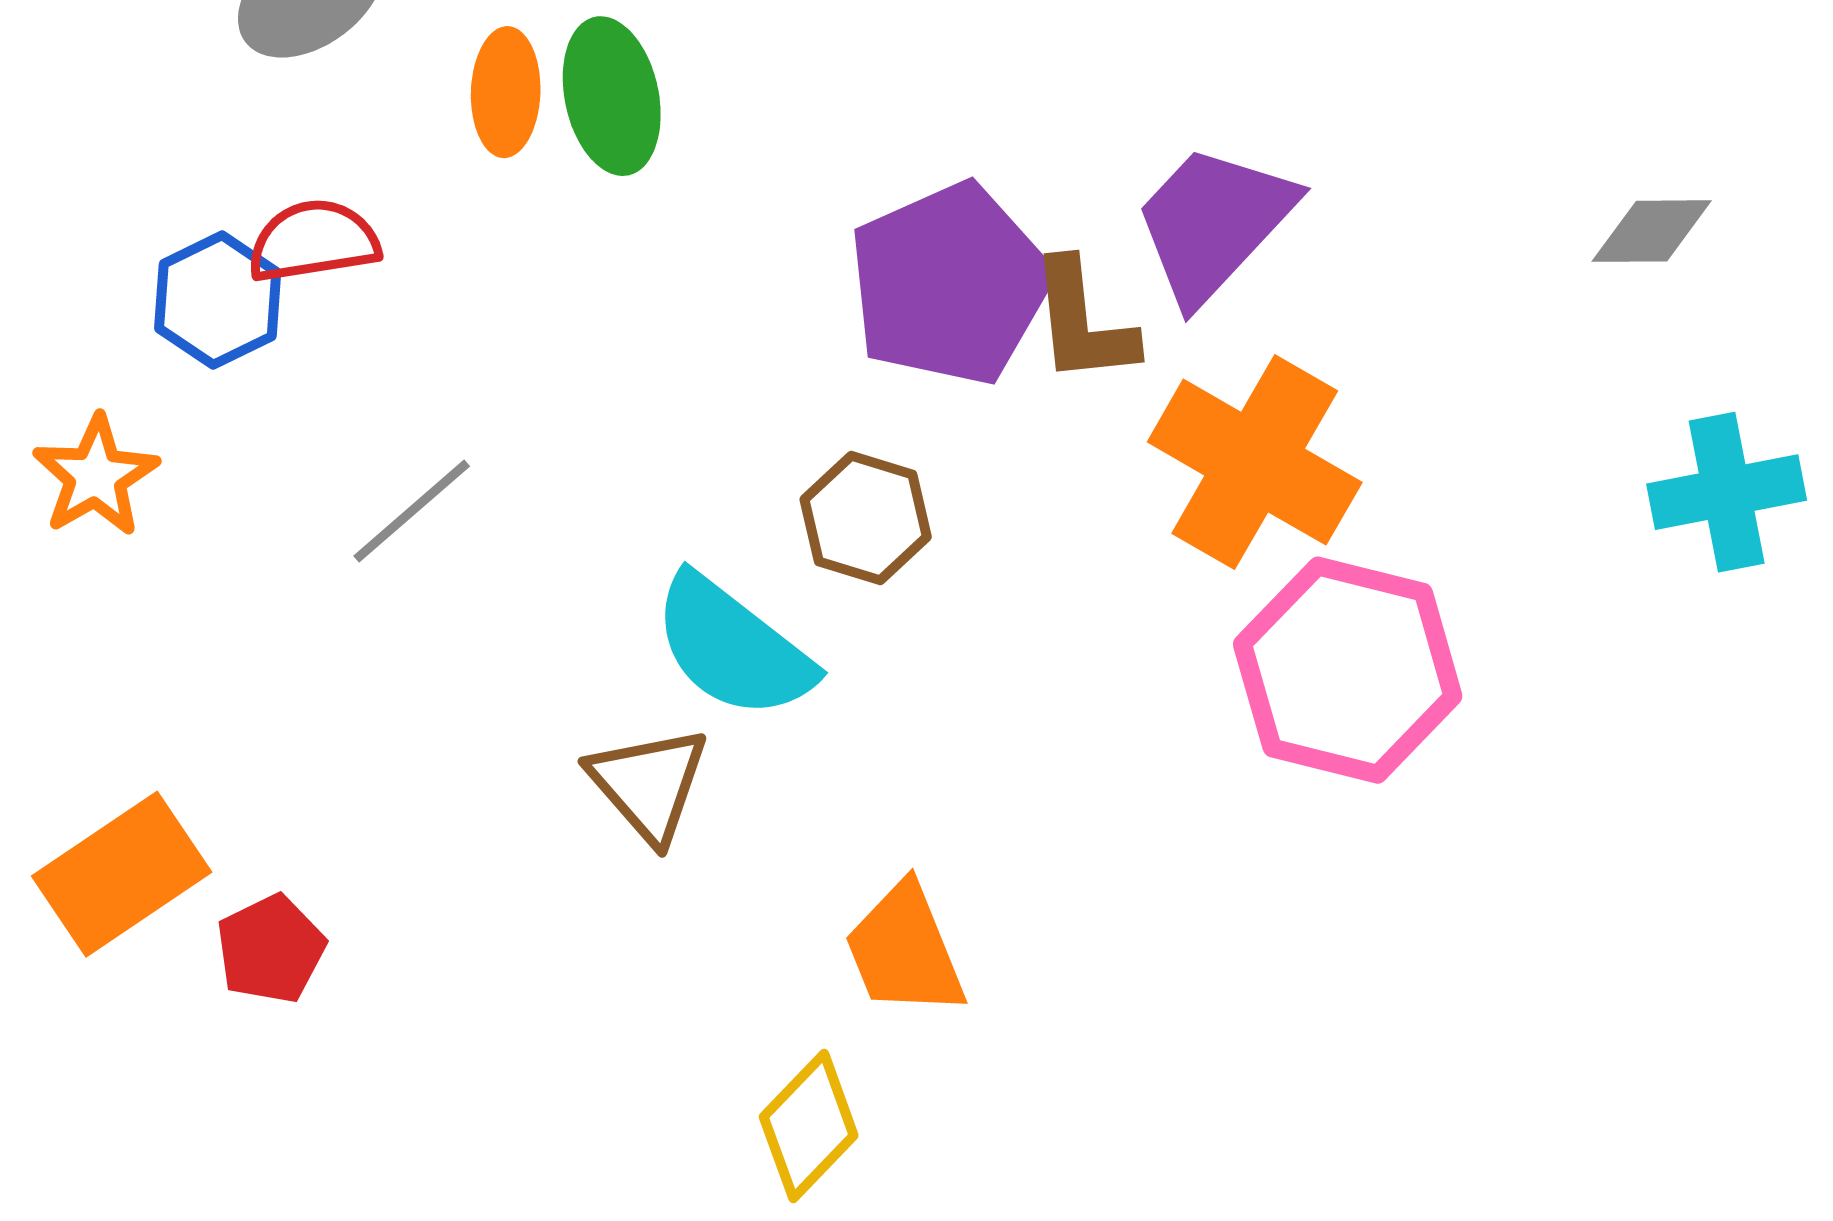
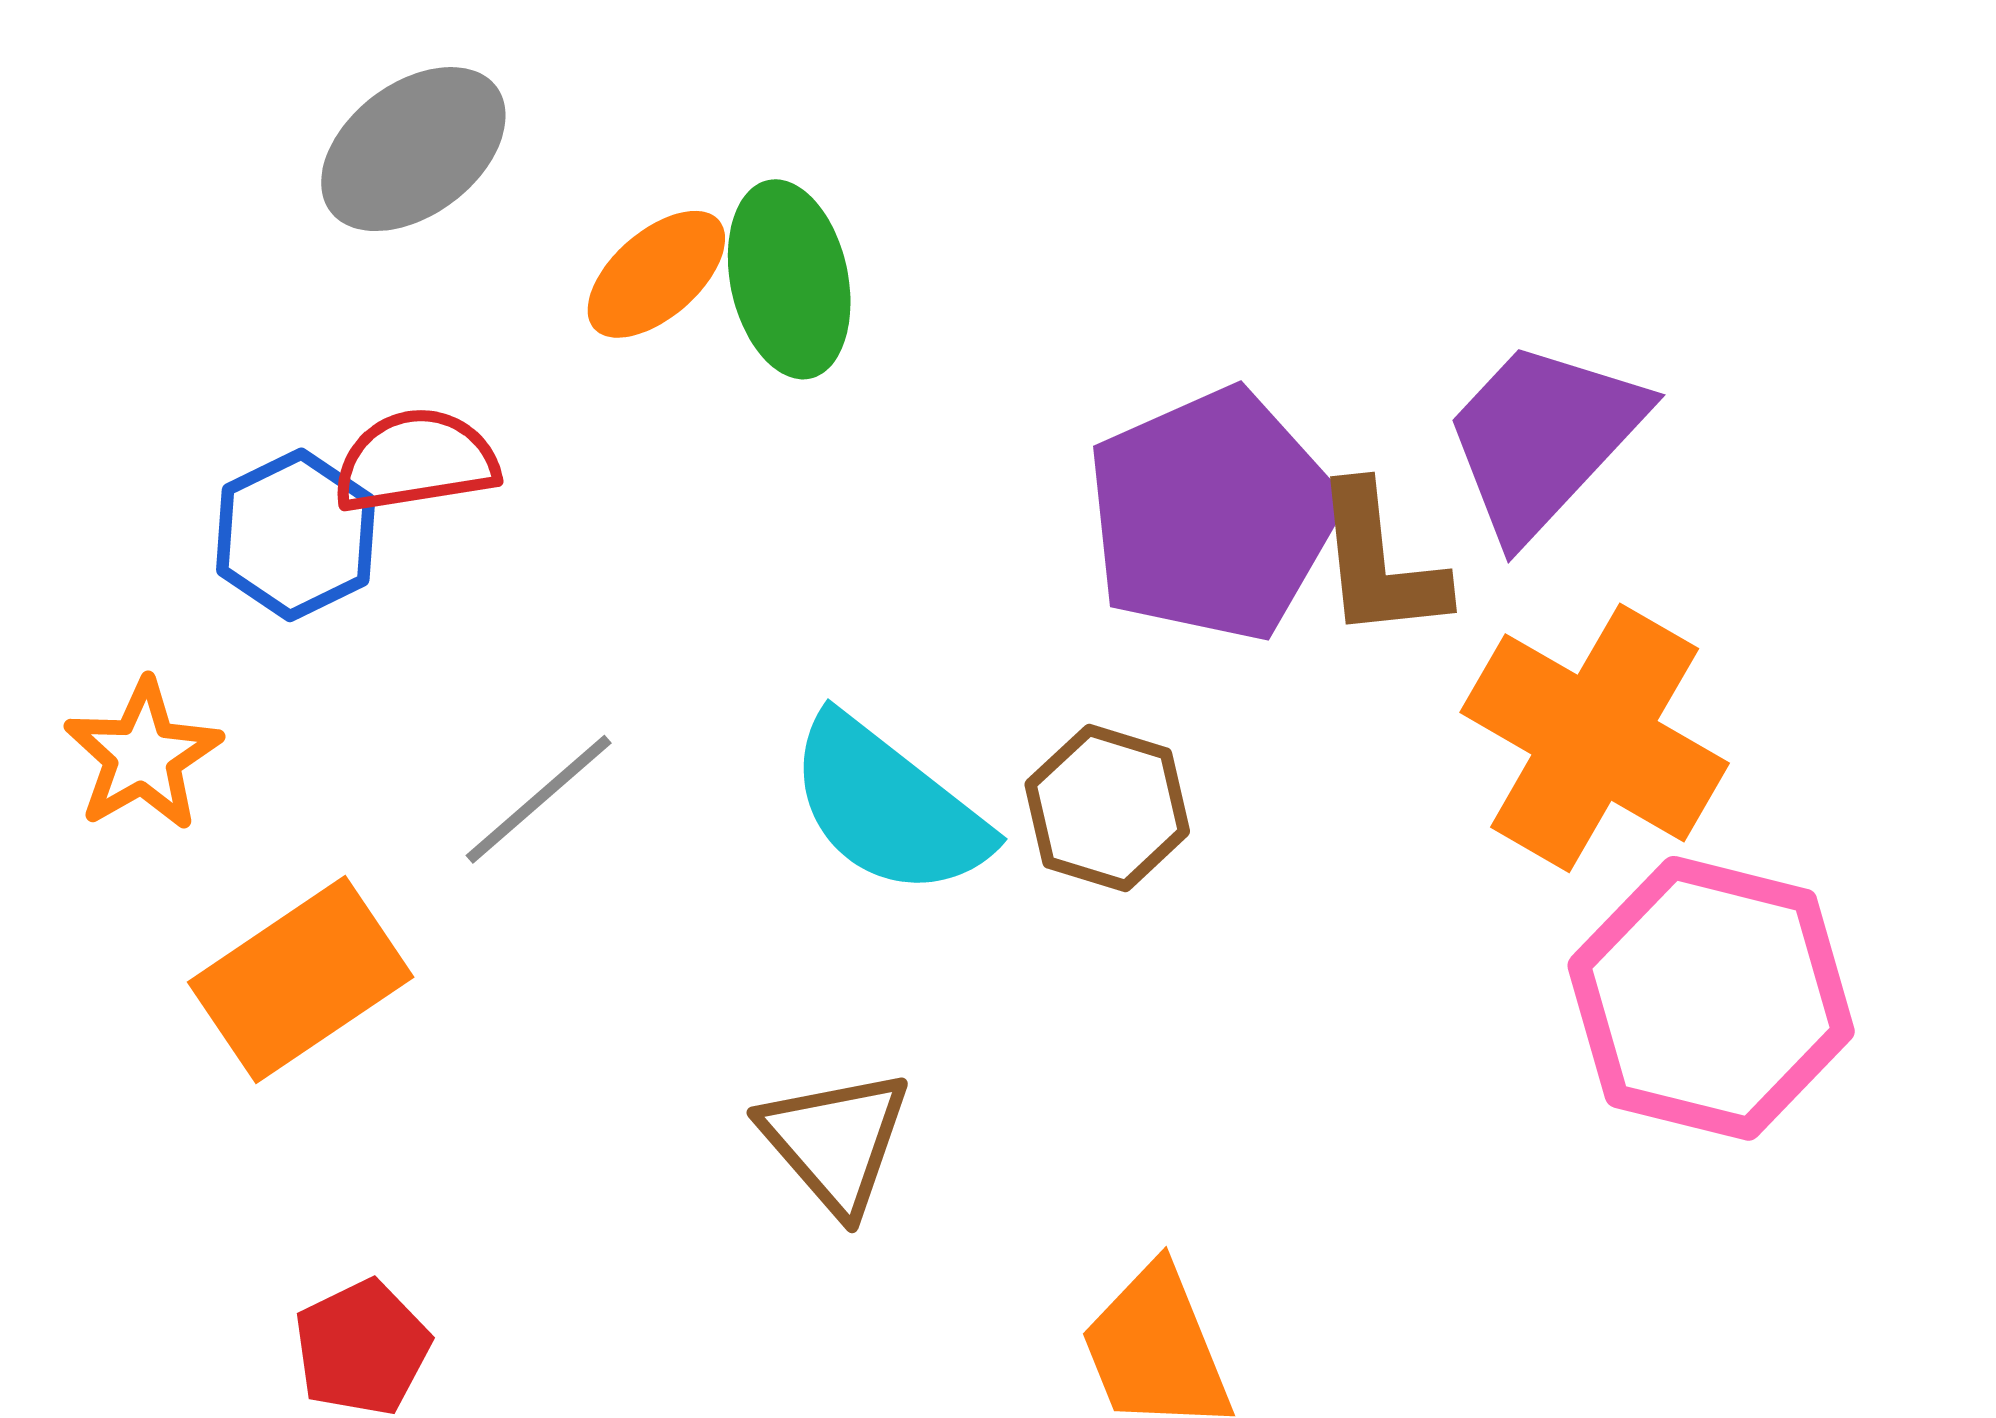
orange ellipse: (506, 92) -> (656, 274), turned 47
cyan semicircle: (733, 647) -> (888, 807), moved
orange rectangle: (122, 874) -> (301, 980), moved

